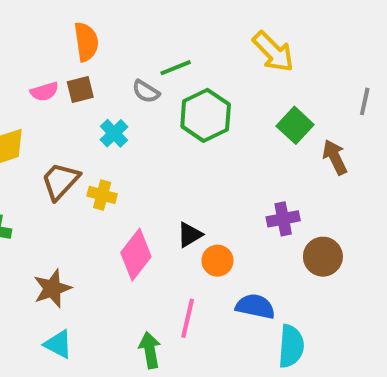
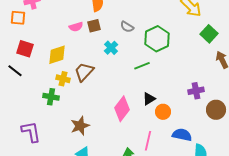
green line: (176, 68) -> (142, 66), moved
green square: (295, 125) -> (209, 34), moved
yellow cross: (102, 195) -> (63, 79), moved

